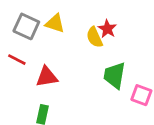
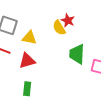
yellow triangle: (55, 23) -> (29, 38), moved

